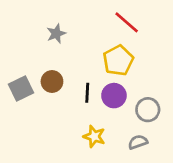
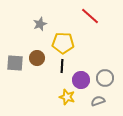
yellow pentagon: (118, 60) -> (63, 43), moved, turned 30
gray square: (21, 89) -> (15, 63), turned 30
purple circle: (114, 96) -> (81, 80), moved

